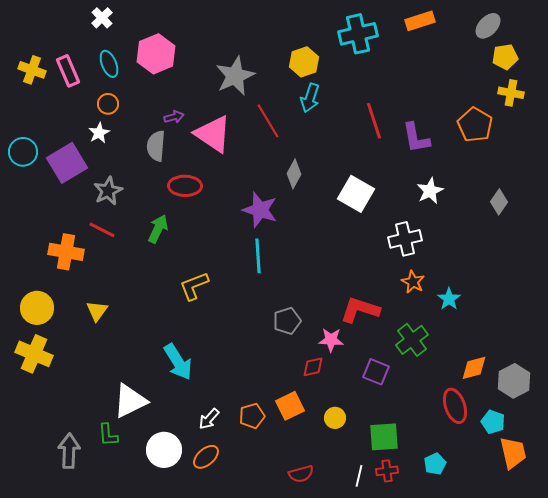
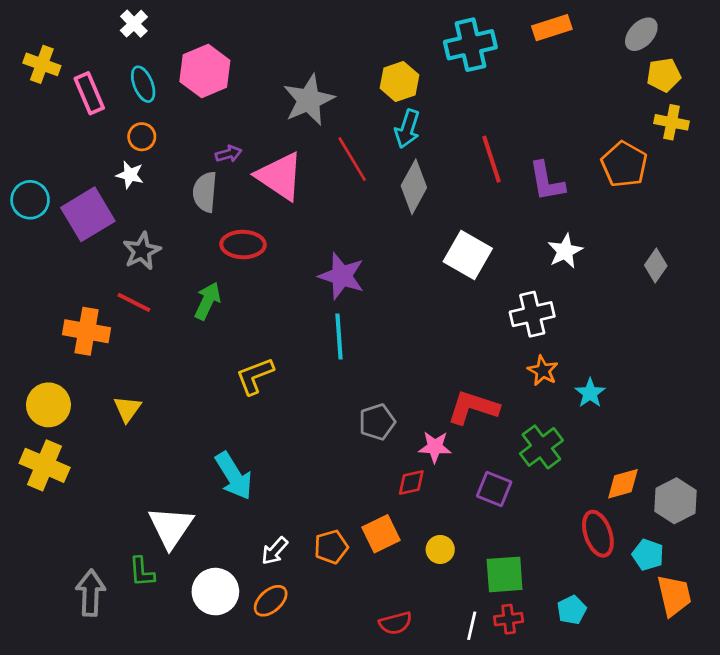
yellow cross: (32, 70) -> (42, 64), moved
white star: (99, 133) -> (130, 175), turned -30
gray diamond: (294, 174) -> (414, 187), moved, size x1.4
white triangle: (130, 401) -> (171, 527), turned -30

